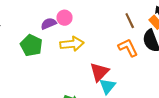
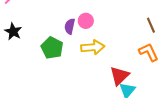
purple semicircle: (49, 24) -> (70, 26), turned -56

